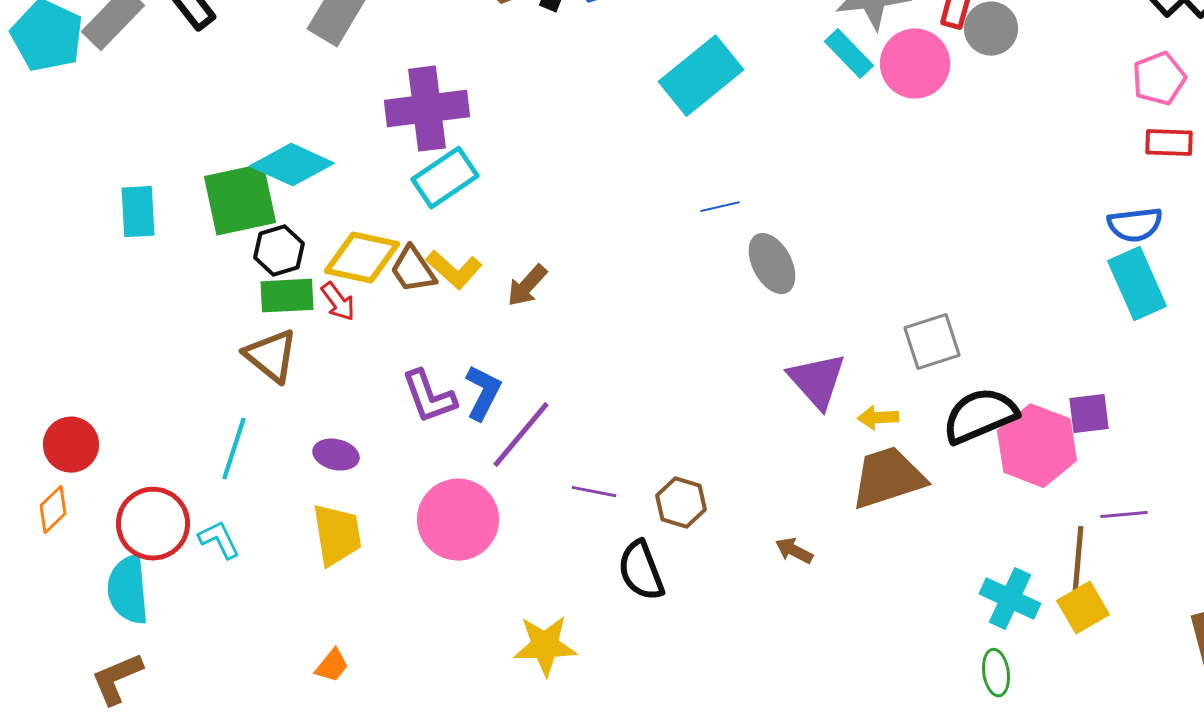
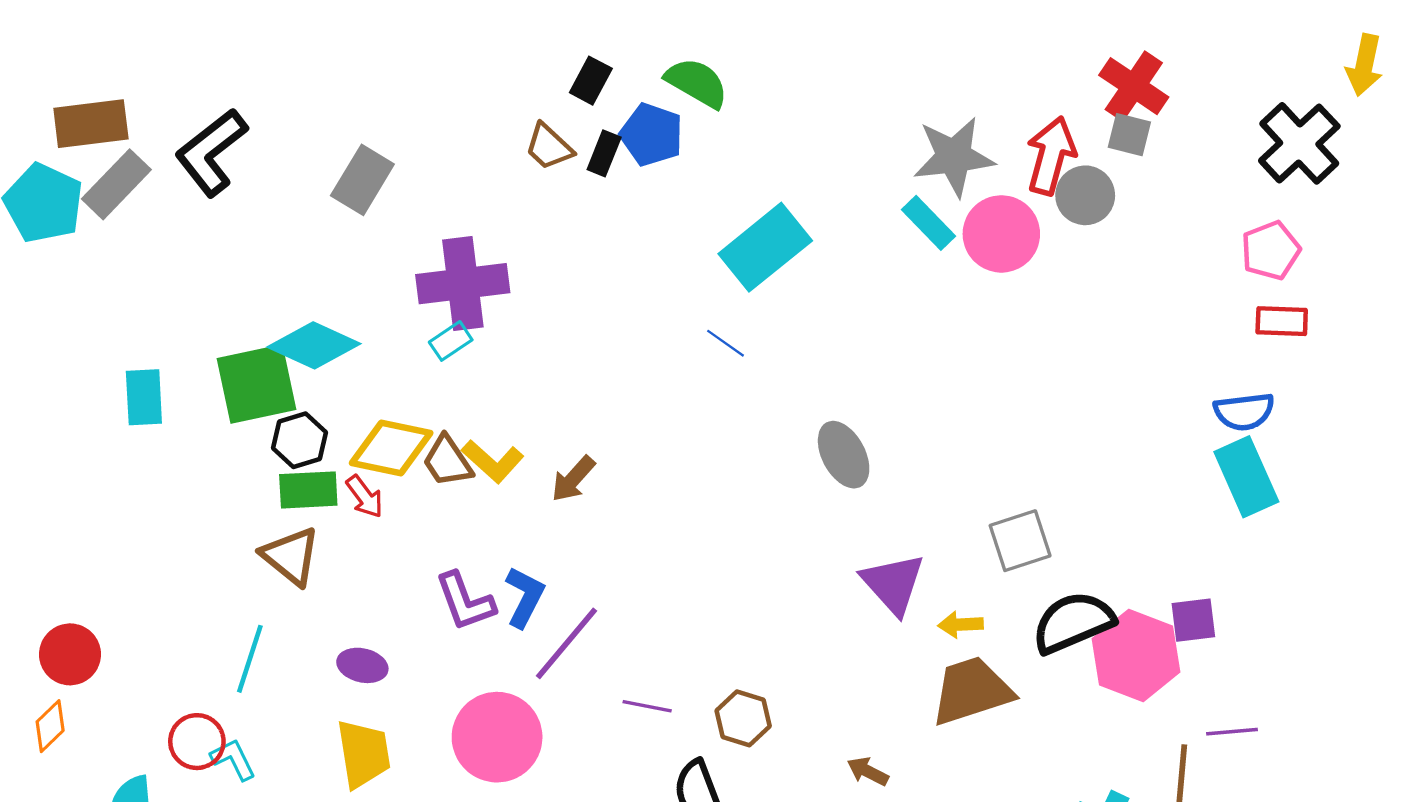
cyan rectangle: (445, 178) -> (451, 341), moved, size x0.6
blue line: (720, 207) -> (725, 343), moved, turned 48
red circle: (153, 524) -> (197, 742), moved, size x0.7

